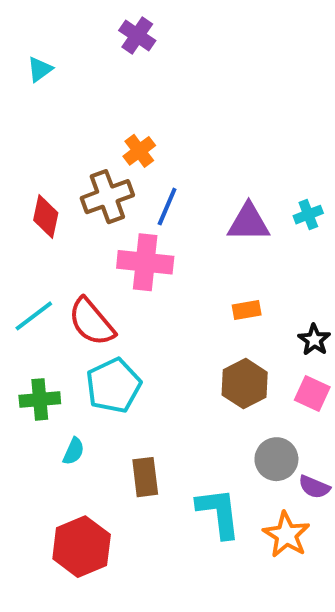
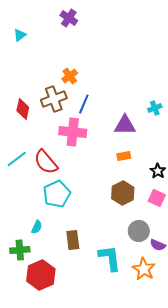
purple triangle: (249, 222) -> (125, 125), moved
green cross: (40, 399) -> (20, 250), moved

